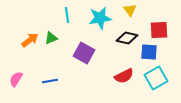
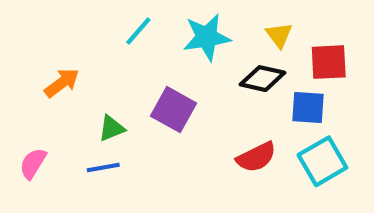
yellow triangle: (130, 10) -> (279, 35), moved
cyan line: (67, 15) -> (138, 31), turned 49
green triangle: (51, 38) -> (112, 128), moved

